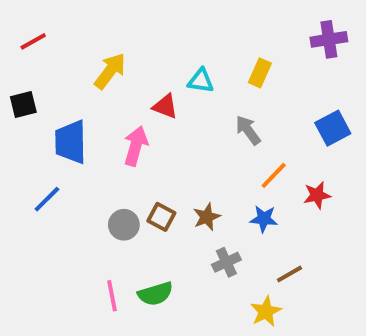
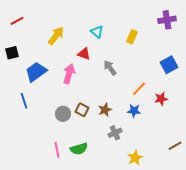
cyan triangle: (201, 81) -> (97, 32), moved, turned 32
gray arrow: (248, 130) -> (110, 68), moved
blue trapezoid: (71, 142) -> (36, 72), turned 55
blue line: (47, 199) -> (24, 101), turned -63
brown line: (289, 274) -> (175, 146), moved

